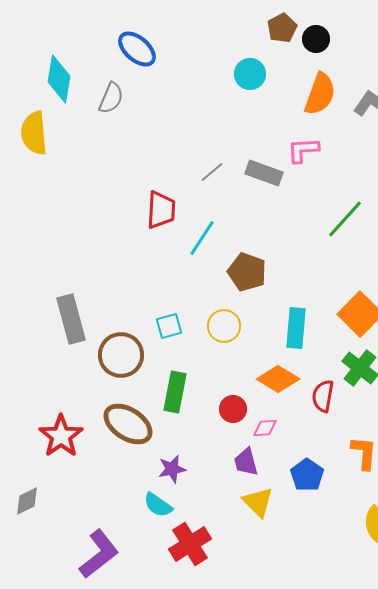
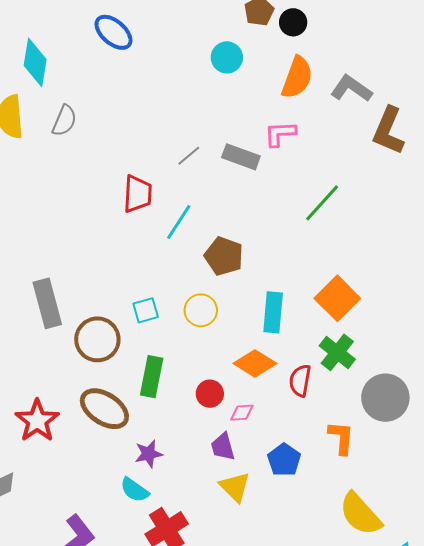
gray semicircle: (111, 98) -> (64, 121), moved

